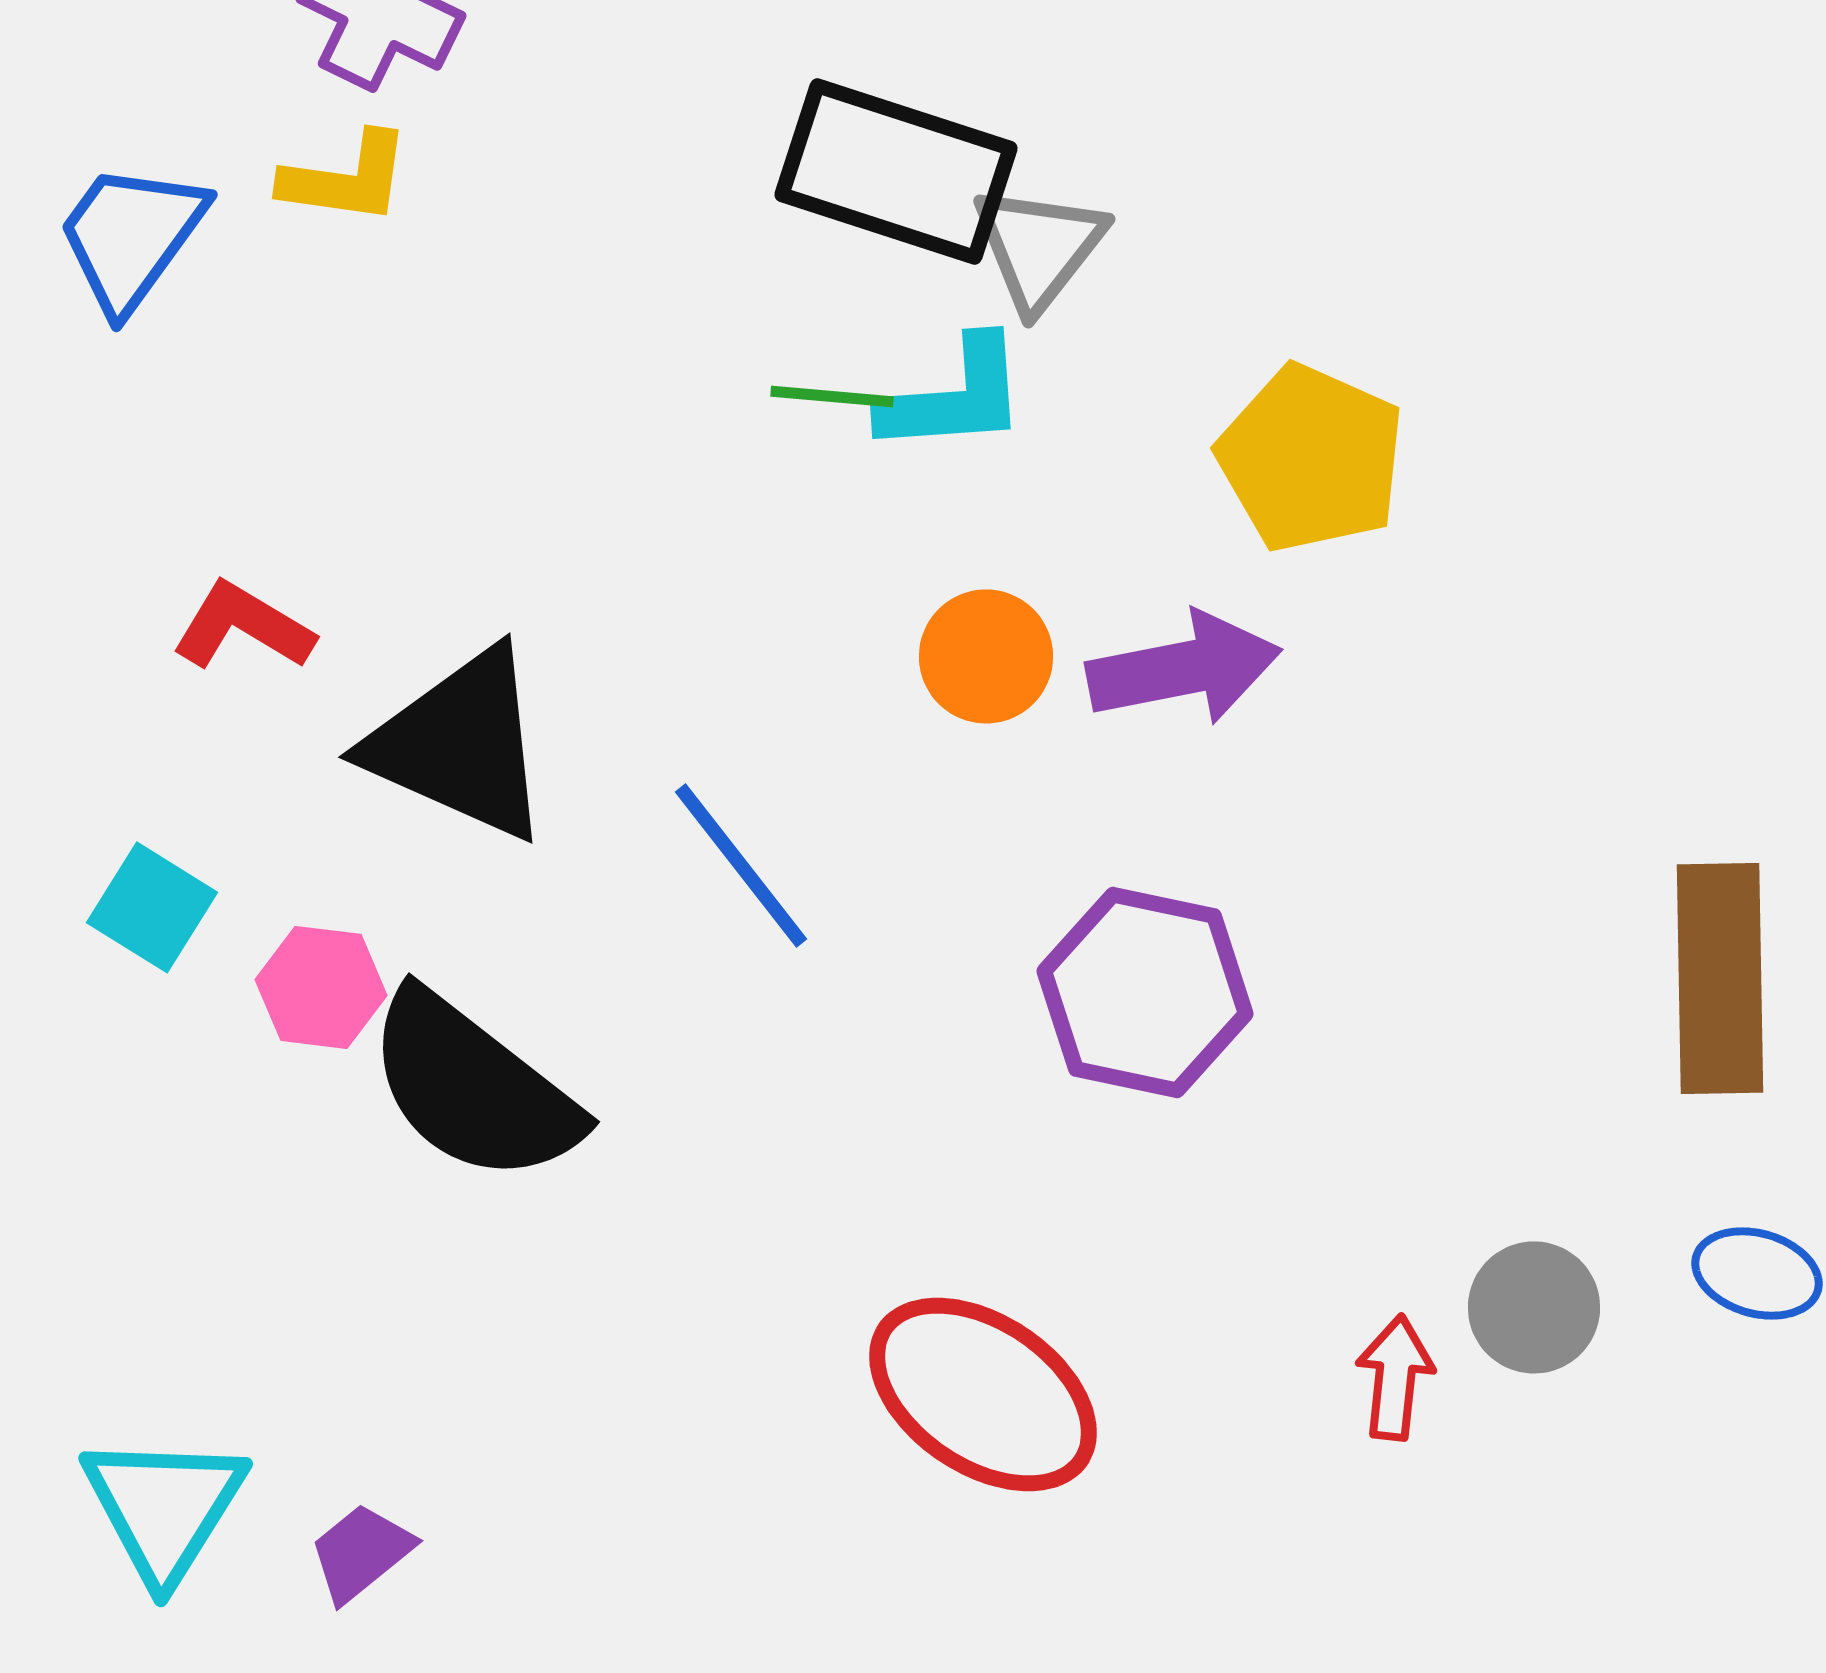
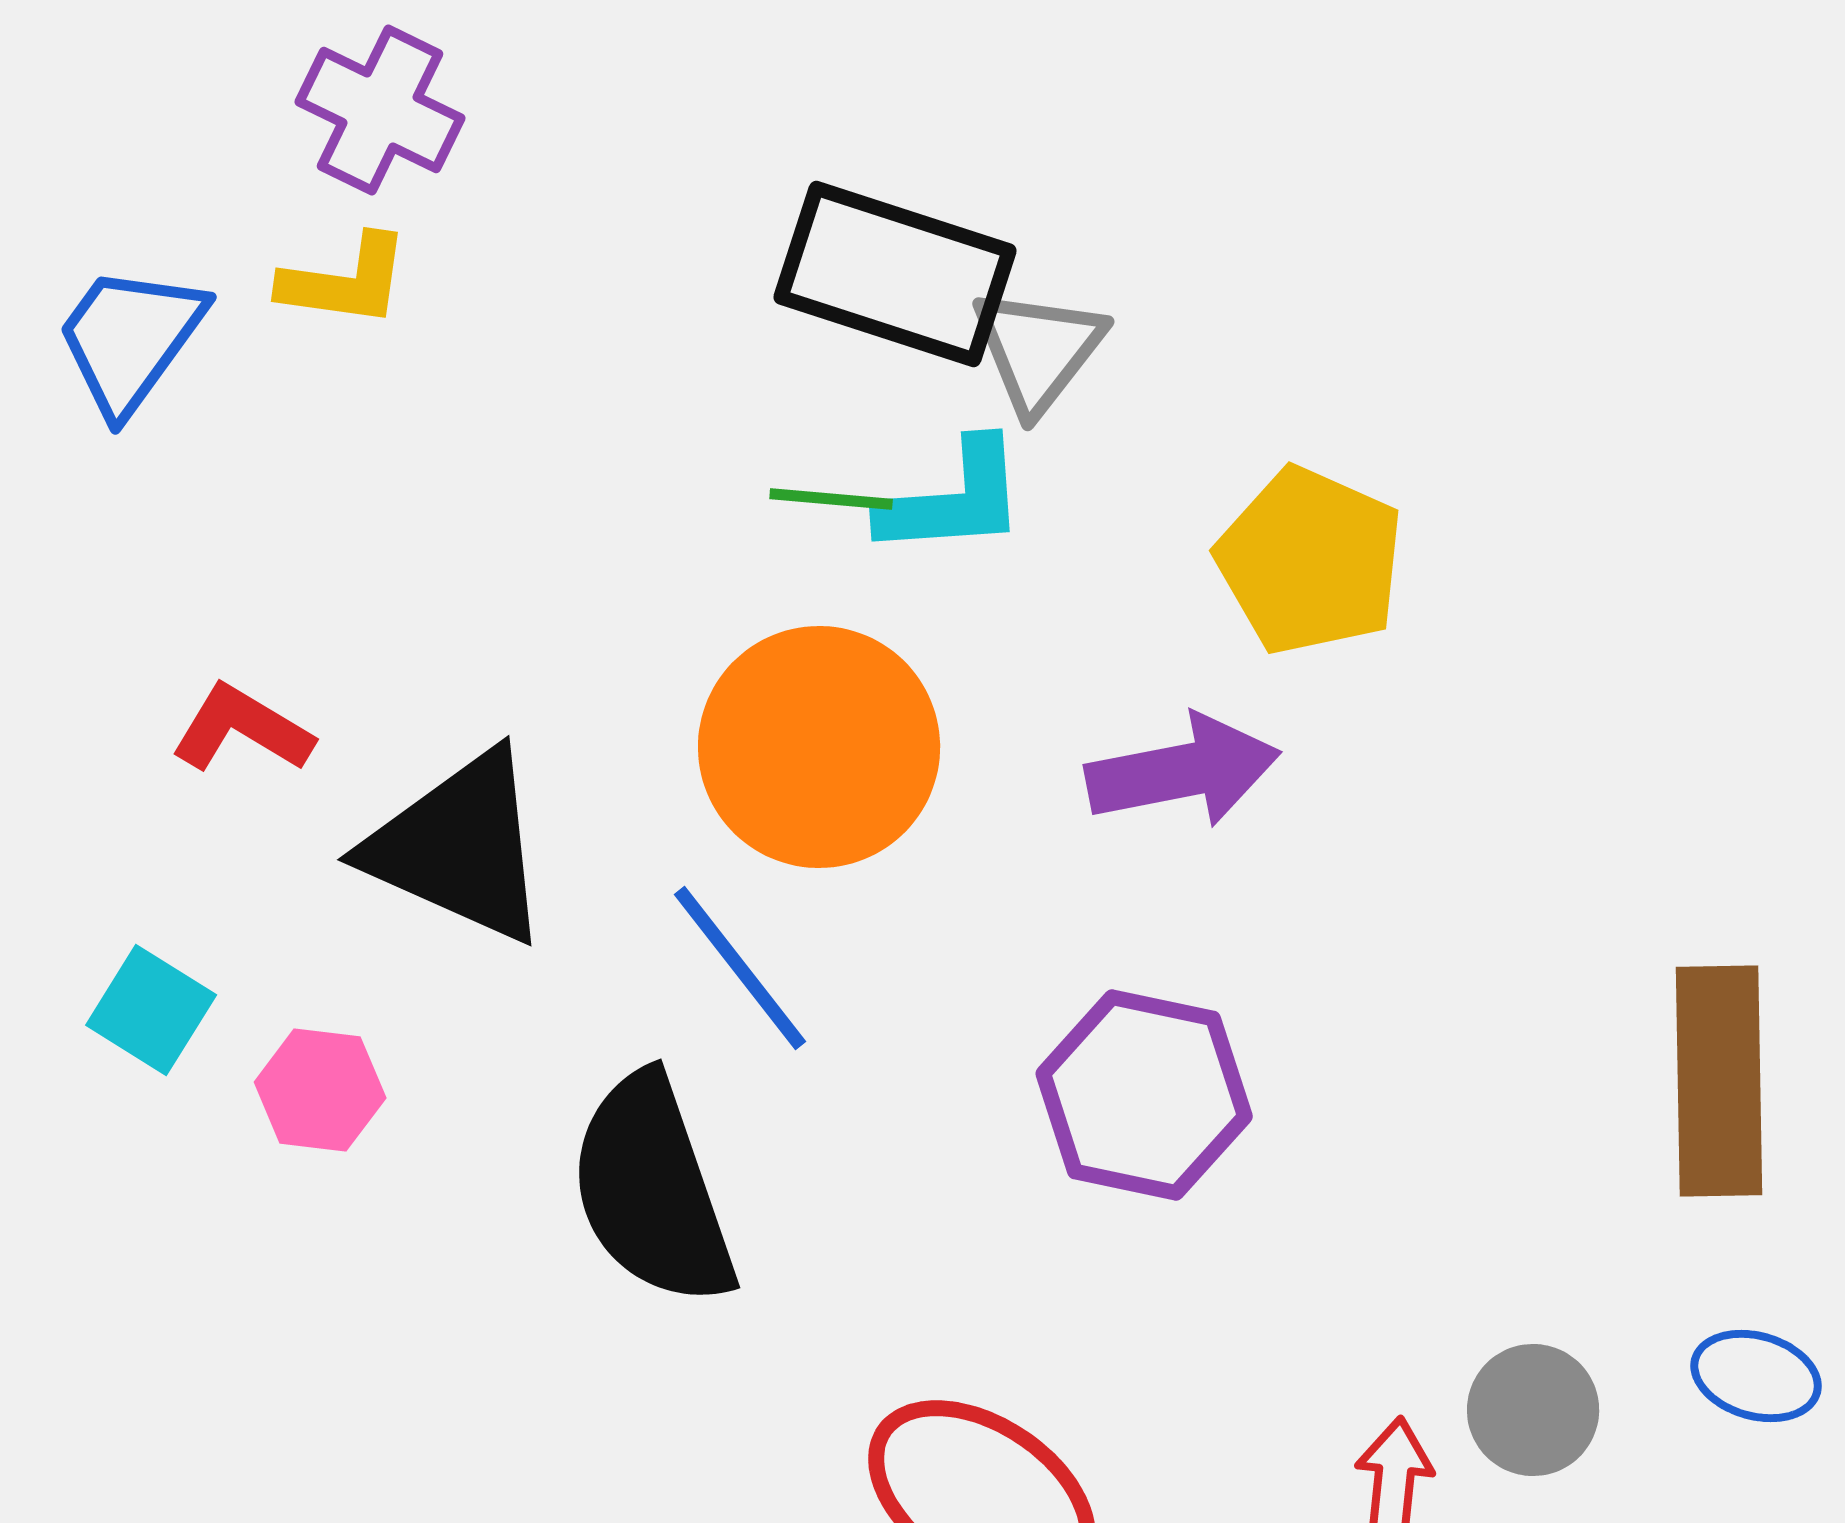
orange circle: (986, 656) -> (819, 747), moved, size x1.8
black semicircle: (473, 1087) -> (652, 1190), moved, turned 33

